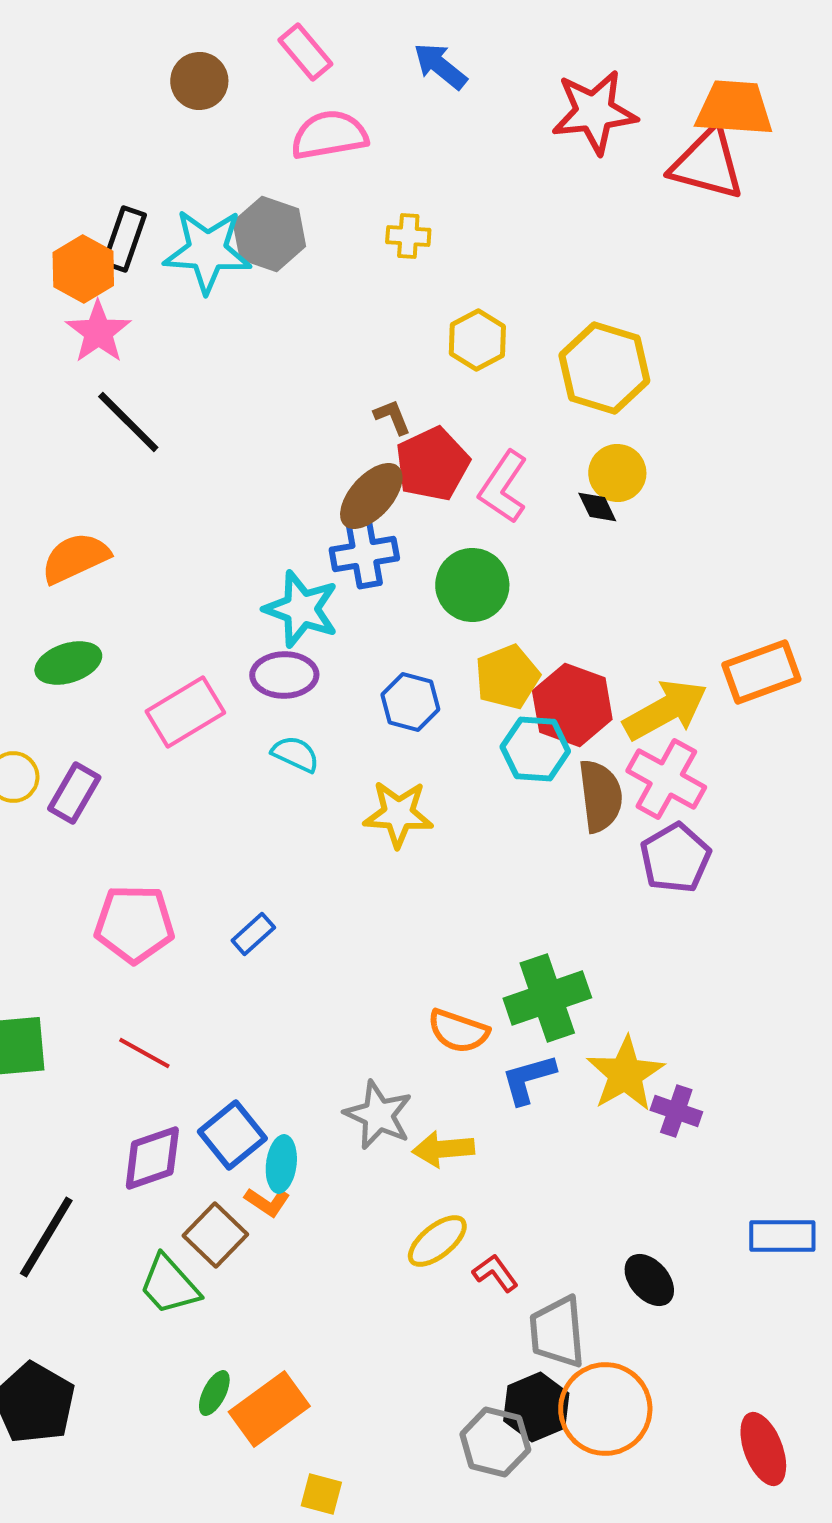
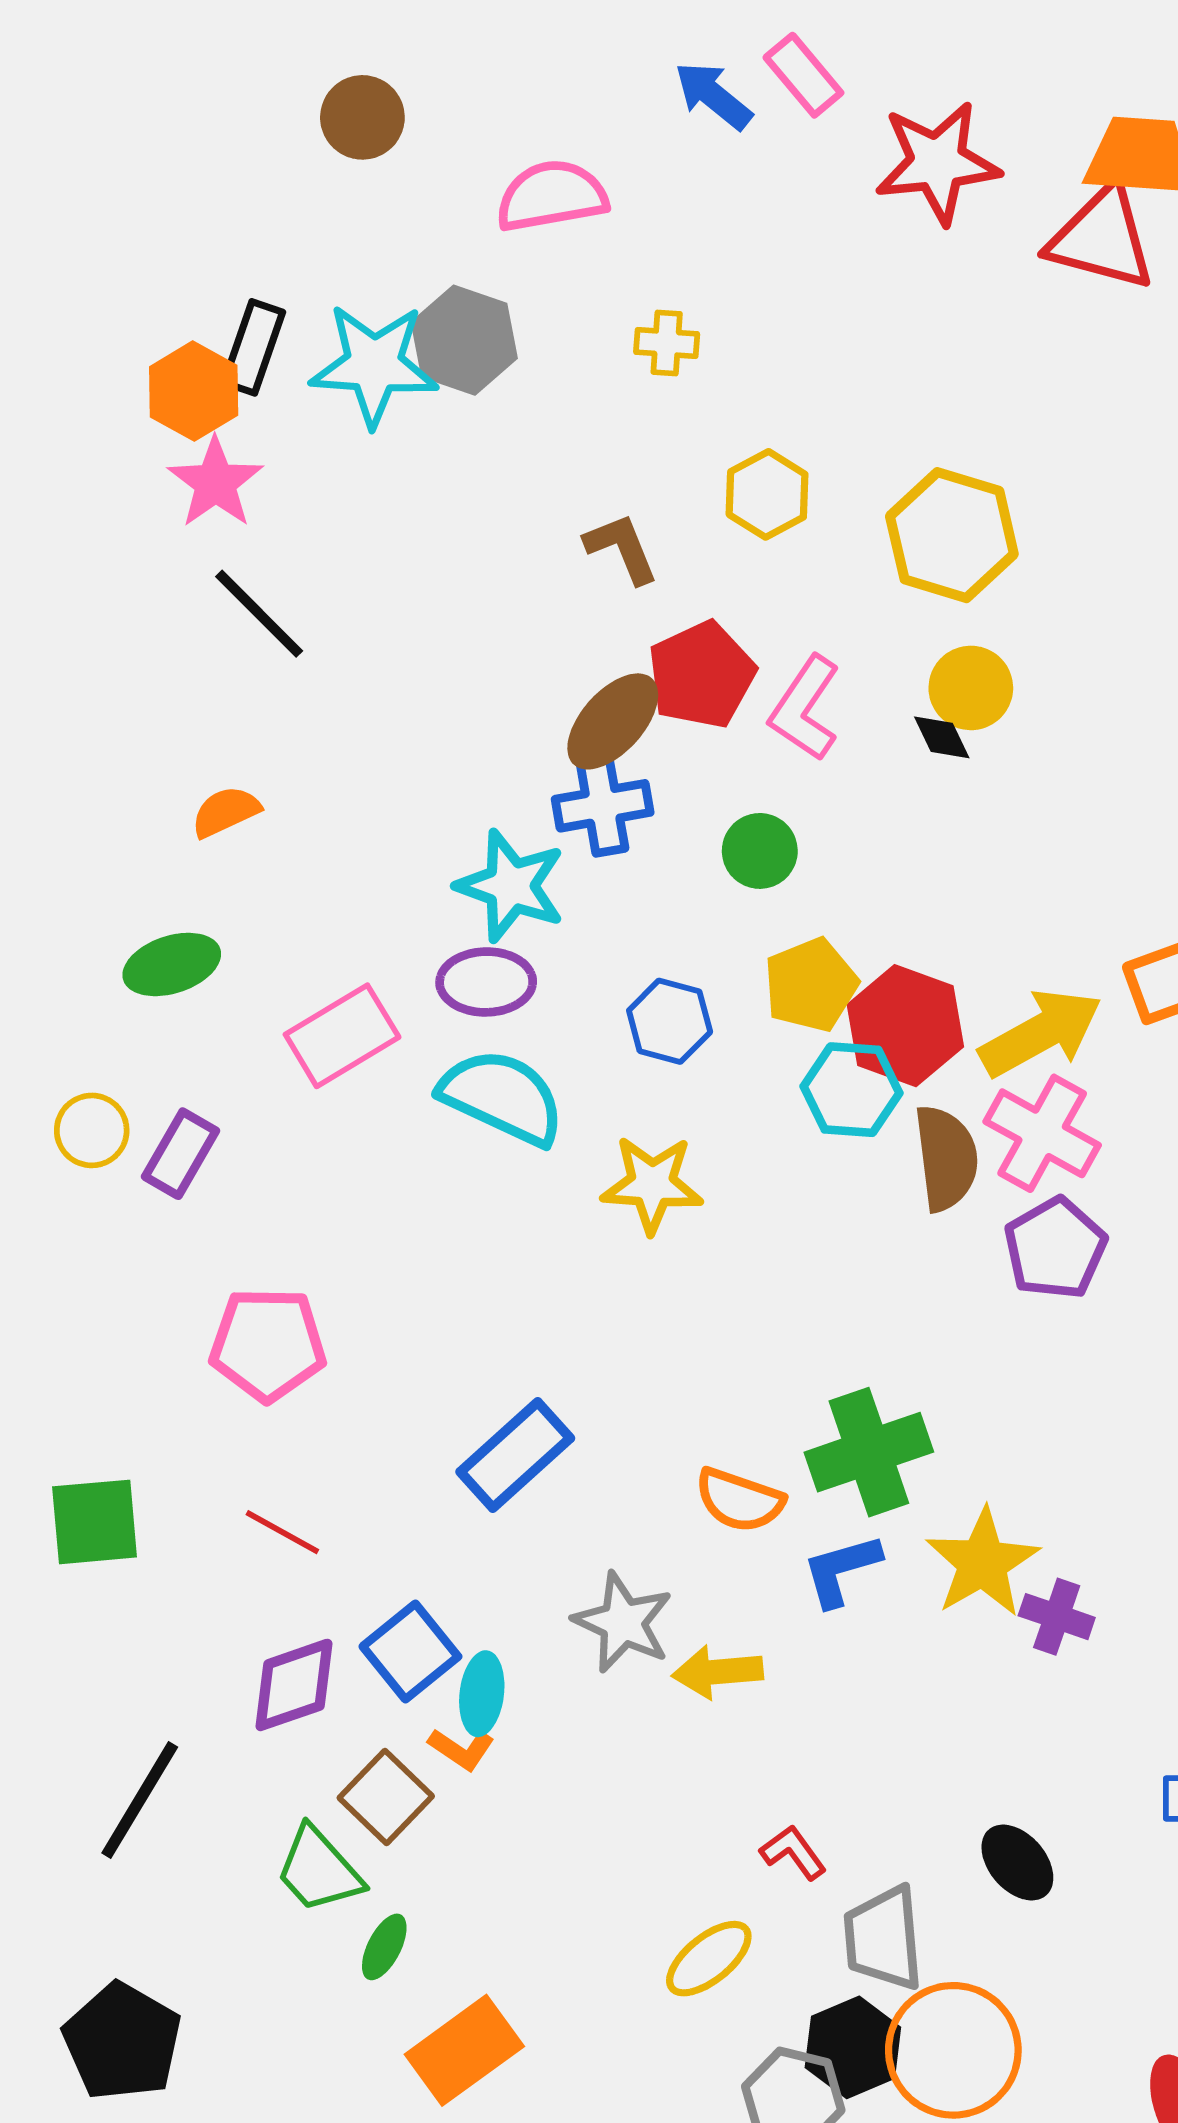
pink rectangle: (305, 52) -> (803, 75), moved
brown L-shape: (392, 417) -> (622, 548), moved, size x1.4
orange semicircle: (75, 558) -> (226, 812), moved, size x0.7
green circle: (472, 585) -> (760, 851), size x0.7
cyan semicircle: (295, 754) -> (502, 1097), size x1.8
blue rectangle: (253, 934) -> (515, 1455), moved, size x1.8
yellow ellipse: (437, 1241) -> (709, 1959), moved
green ellipse: (214, 1393) -> (384, 1947), moved

